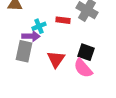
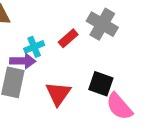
red rectangle: (63, 20) -> (68, 38), turned -48
pink semicircle: (83, 68) -> (119, 106), moved

